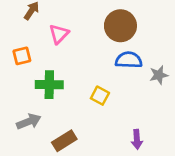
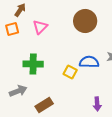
orange square: (22, 56) -> (12, 29), moved
blue semicircle: (129, 60) -> (89, 62), moved

